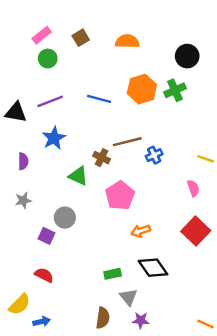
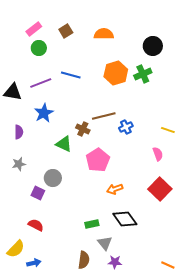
blue line: (99, 99) -> (71, 75), moved

